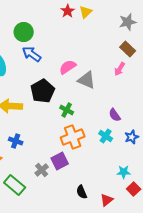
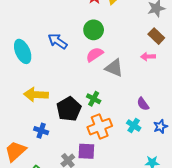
green circle: (24, 32) -> (94, 30), moved
pink arrow: (120, 69) -> (148, 57), turned 56
black pentagon: (43, 91) -> (69, 109), moved
purple square: (60, 161) -> (86, 151), turned 30

